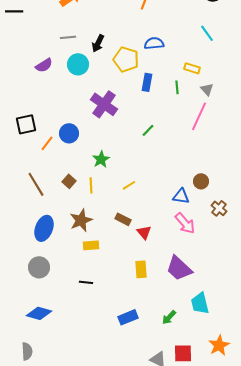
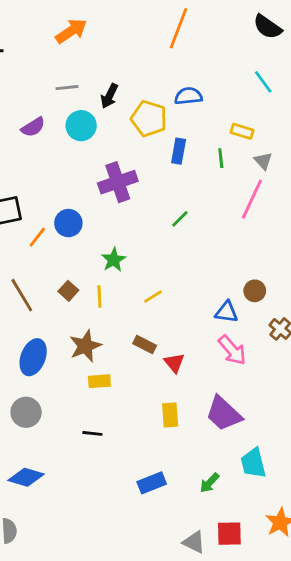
purple cross: (104, 104) -> (118, 182), turned 36

